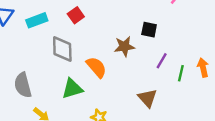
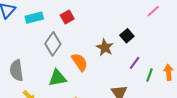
black square: (149, 30) -> (127, 36), turned 32
brown star: (124, 46) -> (105, 47), turned 30
gray diamond: (62, 49) -> (53, 44), turned 30

